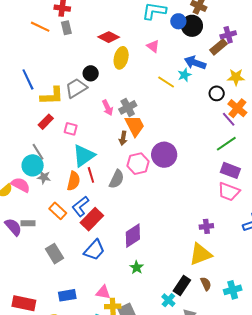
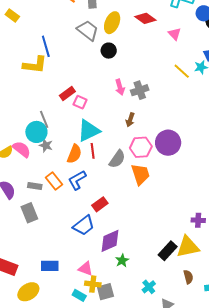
red diamond: (109, 37) -> (145, 18), moved
yellow ellipse: (121, 58) -> (112, 23), moved
gray trapezoid: (76, 88) -> (88, 30), moved, turned 60
yellow L-shape: (52, 96) -> (35, 65), moved
red rectangle: (46, 122) -> (67, 93), moved
orange trapezoid: (135, 126) -> (140, 174), moved
red rectangle: (92, 219) -> (100, 204), moved, size x0.7
gray rectangle: (28, 223) -> (35, 186), moved
purple diamond: (133, 236) -> (110, 241), moved
gray rectangle: (54, 254) -> (29, 213), moved
green star: (137, 267) -> (122, 260), moved
black rectangle: (182, 286) -> (168, 251), moved

